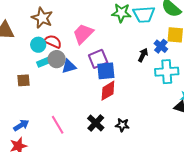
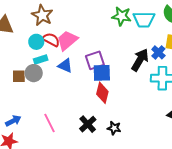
pink trapezoid: (83, 34) -> (67, 40), moved
black arrow: (143, 55) -> (140, 60), size x1.6
gray circle: (57, 59) -> (34, 73), moved
blue triangle: (69, 66) -> (65, 66), turned 35
red diamond: (108, 91) -> (102, 93), turned -50

